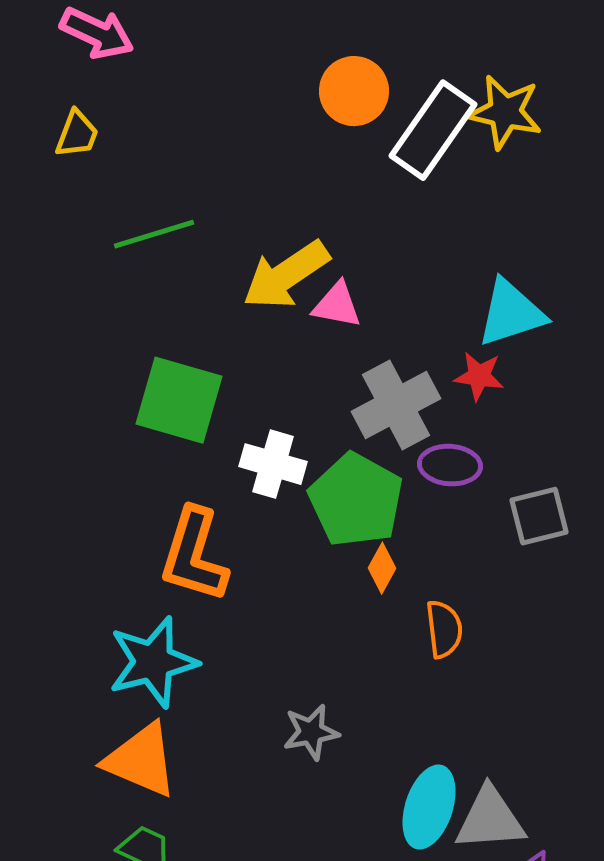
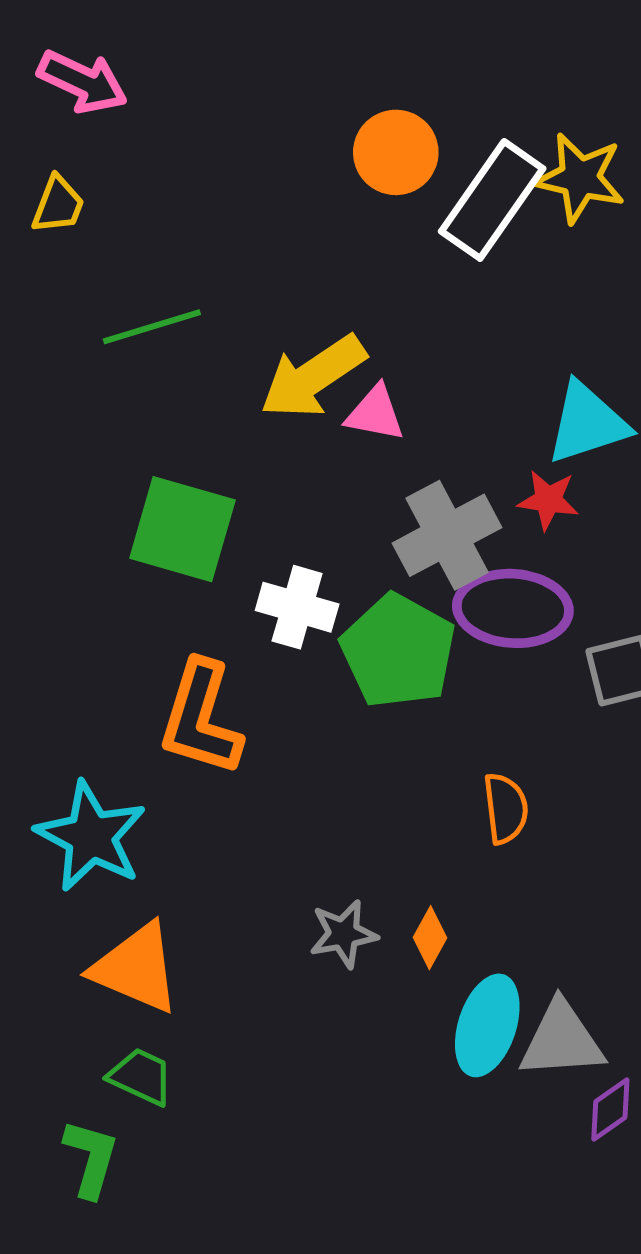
purple ellipse: (450, 465) -> (513, 608), size x1.5
orange diamond: (382, 568) -> (430, 938), moved
cyan star: (153, 662) -> (91, 836), moved, turned -30

